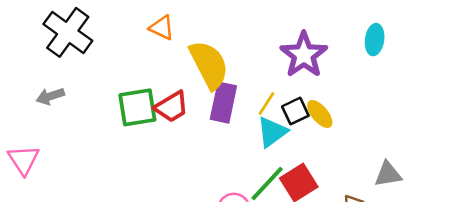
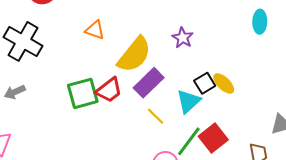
purple star: (304, 55) -> (183, 38), moved, size x0.6
yellow semicircle: (209, 65) -> (134, 55), turned 72
purple rectangle: (223, 103) -> (149, 83), turned 40
yellow line: (267, 103) -> (155, 116), moved, turned -72

